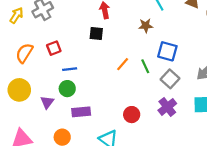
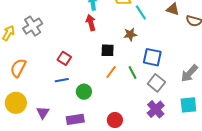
black square: (96, 33) -> (108, 50), moved
red square: (54, 48) -> (64, 58), moved, turned -32
green circle: (67, 89) -> (84, 92), moved
red circle: (132, 115) -> (115, 120), moved

